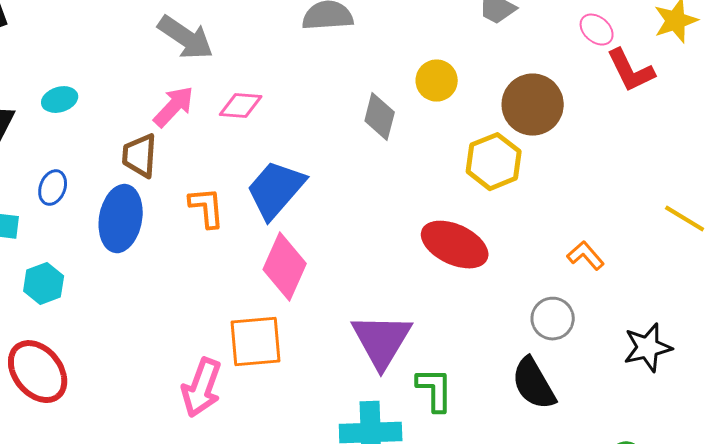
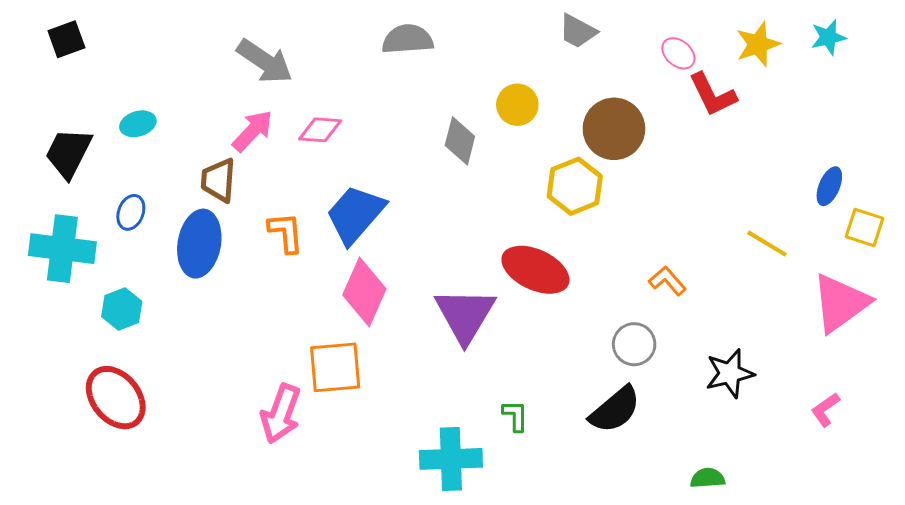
purple triangle: (382, 341) -> (465, 315), moved
black semicircle: (534, 384) -> (615, 410), turned -100
green L-shape: (435, 390) -> (515, 416), size x0.7

